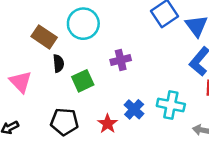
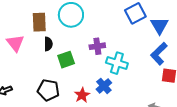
brown rectangle: (44, 37) -> (39, 22), turned 48
pink triangle: (21, 82) -> (15, 43), moved
cyan cross: (171, 105) -> (117, 63), moved

